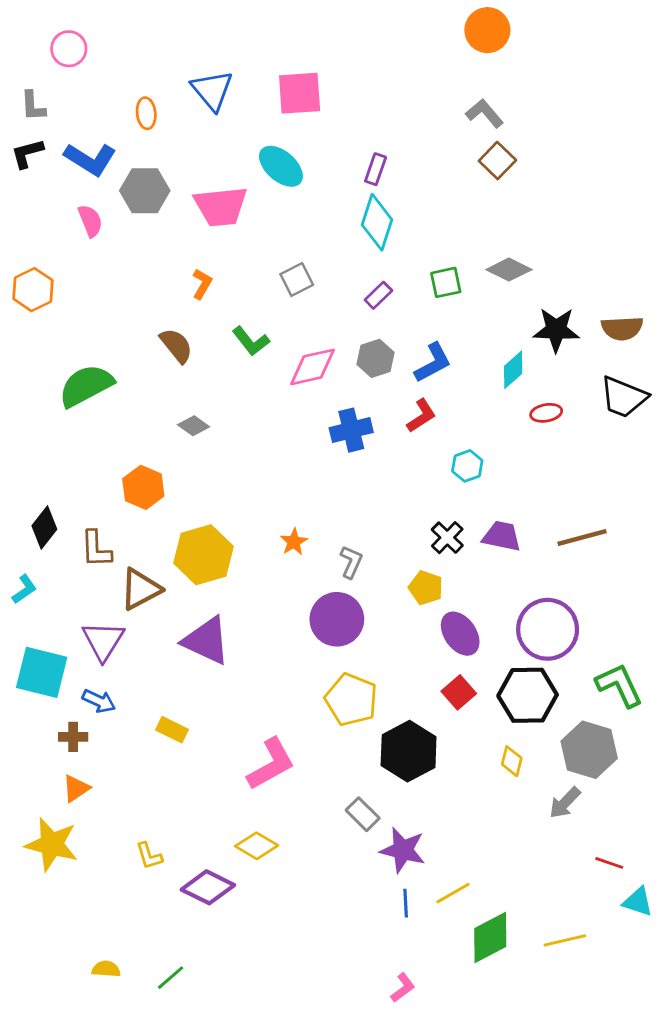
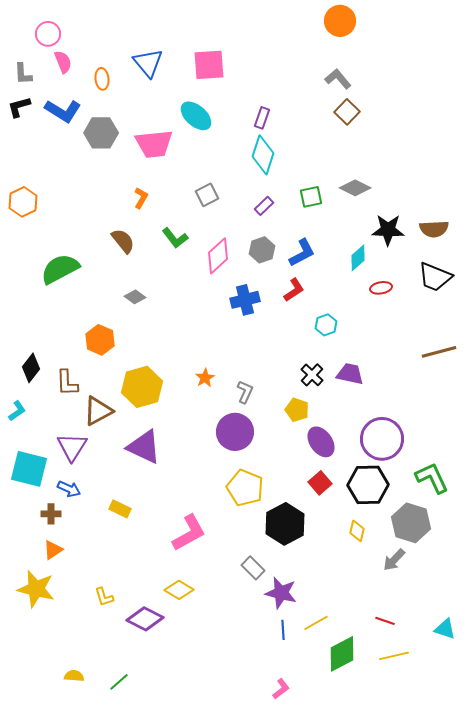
pink semicircle: (90, 221) -> (63, 62), moved
pink diamond: (312, 367) -> (218, 256), turned -30
brown line: (582, 538) -> (439, 352), moved
red line: (609, 863) -> (385, 621), moved

